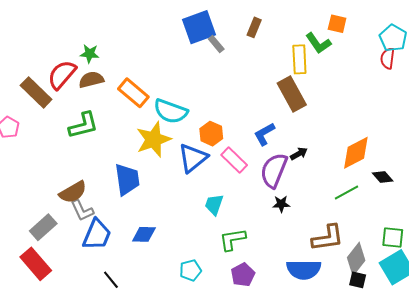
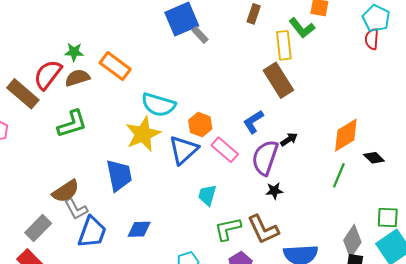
brown rectangle: (254, 27) -> (254, 14), moved
orange rectangle: (133, 93) -> (115, 66), moved
green line: (347, 193) -> (339, 175), turned -35
brown L-shape: (328, 238) -> (263, 229), moved, turned 76

